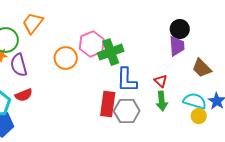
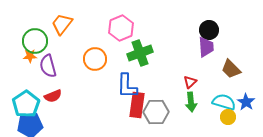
pink hexagon: (92, 44) -> (121, 28), moved
blue L-shape: (127, 80) -> (127, 86), moved
red triangle: (161, 81) -> (190, 82), turned 32

